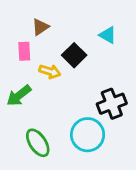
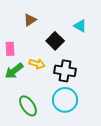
pink rectangle: (24, 51) -> (10, 49), moved
yellow arrow: (50, 71) -> (37, 64), moved
black cross: (112, 104) -> (65, 71), moved, turned 30

